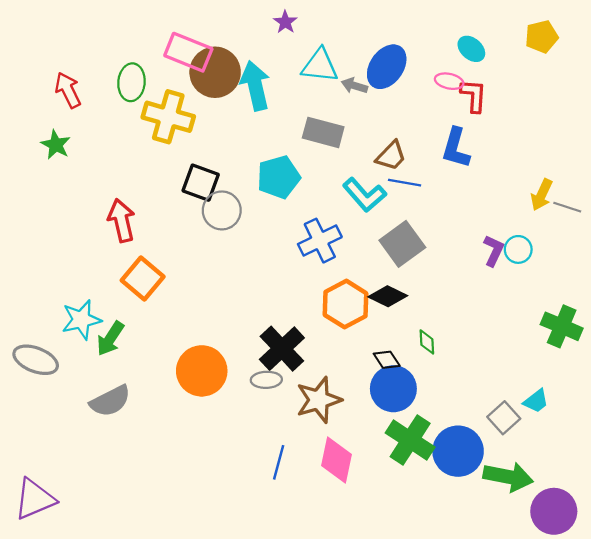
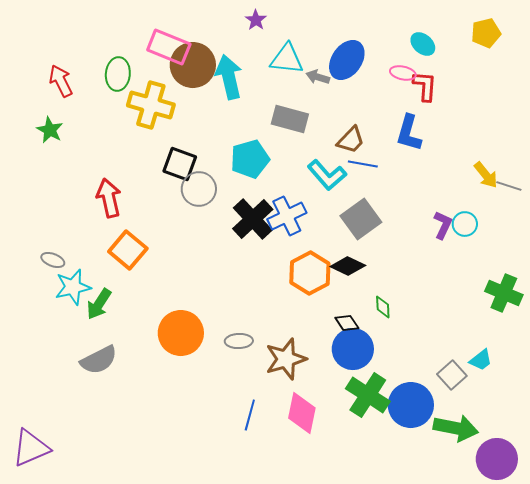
yellow arrow: (542, 195) -> (486, 175), turned -64
black cross: (282, 349) -> (253, 219), moved
gray ellipse: (36, 360) -> (53, 260), moved, size x0.6

